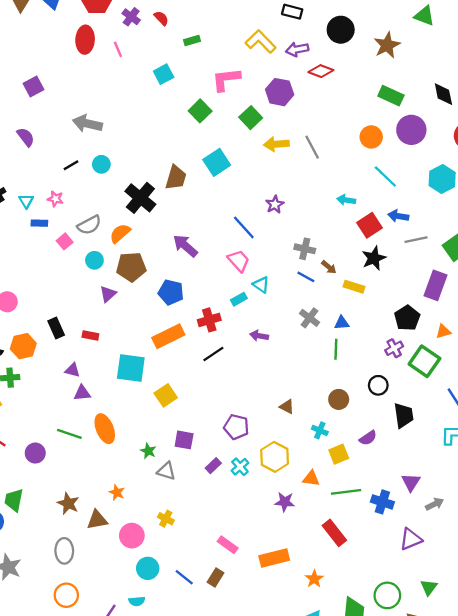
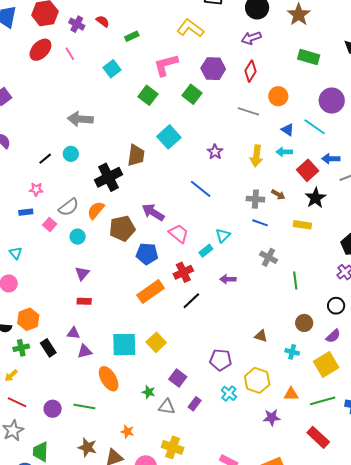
red ellipse: (85, 40) -> (40, 50), turned 50
purple arrow: (297, 49) -> (251, 38), moved
red diamond: (321, 71) -> (250, 71), moved, turned -70
gray arrow: (87, 124) -> (80, 119), moved
purple circle: (411, 130) -> (332, 101), moved
orange circle: (371, 137) -> (278, 96), moved
yellow arrow: (276, 144) -> (256, 156), moved, turned -70
gray line: (312, 147) -> (248, 111), turned -35
black cross: (140, 198) -> (109, 177), turned 32
cyan triangle: (26, 201) -> (16, 253), moved
purple star: (275, 204) -> (215, 152), moved
pink trapezoid: (239, 261) -> (179, 234), moved
brown pentagon: (131, 267) -> (122, 228), moved
brown arrow: (329, 267) -> (278, 194), moved
cyan triangle: (261, 285) -> (223, 235), turned 49
purple triangle: (108, 294) -> (82, 273), moved
blue triangle: (342, 323) -> (288, 130), moved, turned 48
black rectangle: (56, 328) -> (48, 348), moved
cyan square: (131, 368) -> (124, 345), moved
green line: (69, 434) -> (84, 407), moved
purple semicircle: (368, 438) -> (333, 336), moved
purple square: (184, 440) -> (178, 378), turned 36
yellow square: (339, 454) -> (326, 365), moved, size x1.4
purple rectangle: (213, 466) -> (195, 404), moved
yellow cross: (166, 519) -> (173, 447), size x1.5

